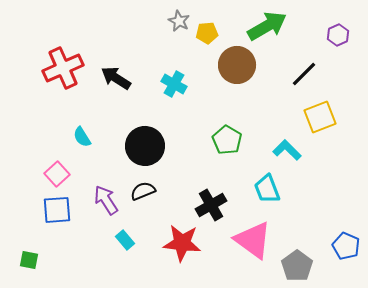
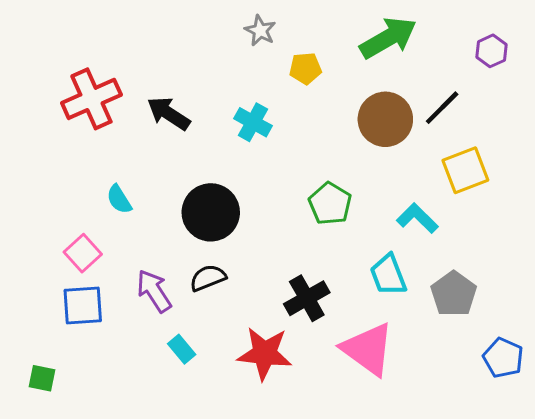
yellow pentagon: (207, 33) -> (305, 68), moved
brown circle: (237, 65) -> (385, 119), moved
gray pentagon: (297, 266) -> (454, 294), moved

